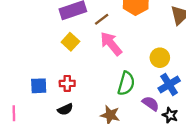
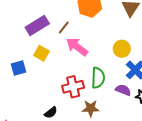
red cross: (67, 83) -> (73, 87), moved, size x1.5
blue square: (39, 86) -> (19, 68), moved

